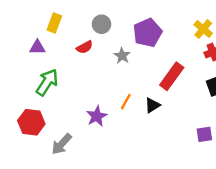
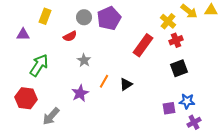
purple pentagon: (148, 33) -> (109, 18), moved
purple triangle: (37, 47) -> (23, 34), moved
gray star: (122, 56) -> (84, 60), moved
red rectangle: (172, 76) -> (143, 45), moved

